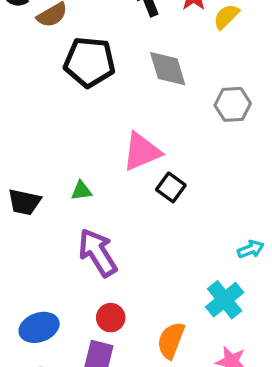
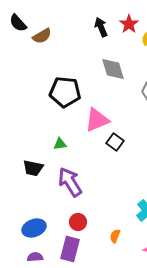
black pentagon: (90, 62) -> (65, 92), moved
black trapezoid: (24, 202) -> (33, 168), moved
orange semicircle: (171, 340) -> (115, 236), size x0.6

